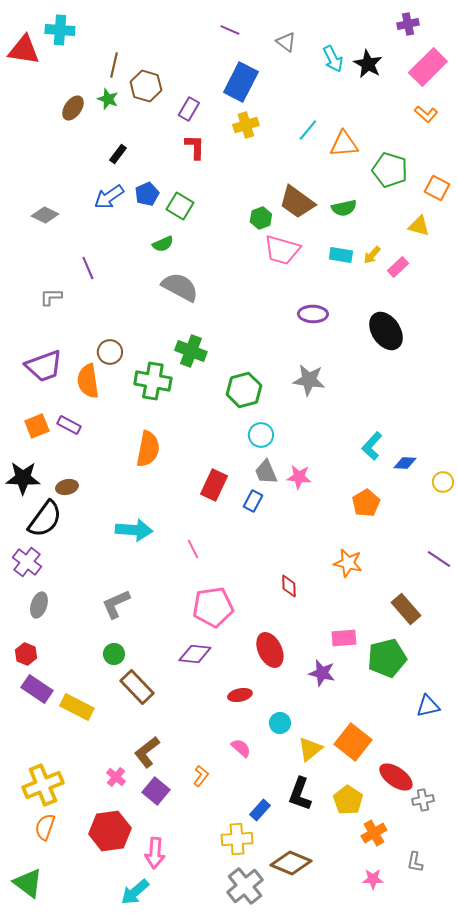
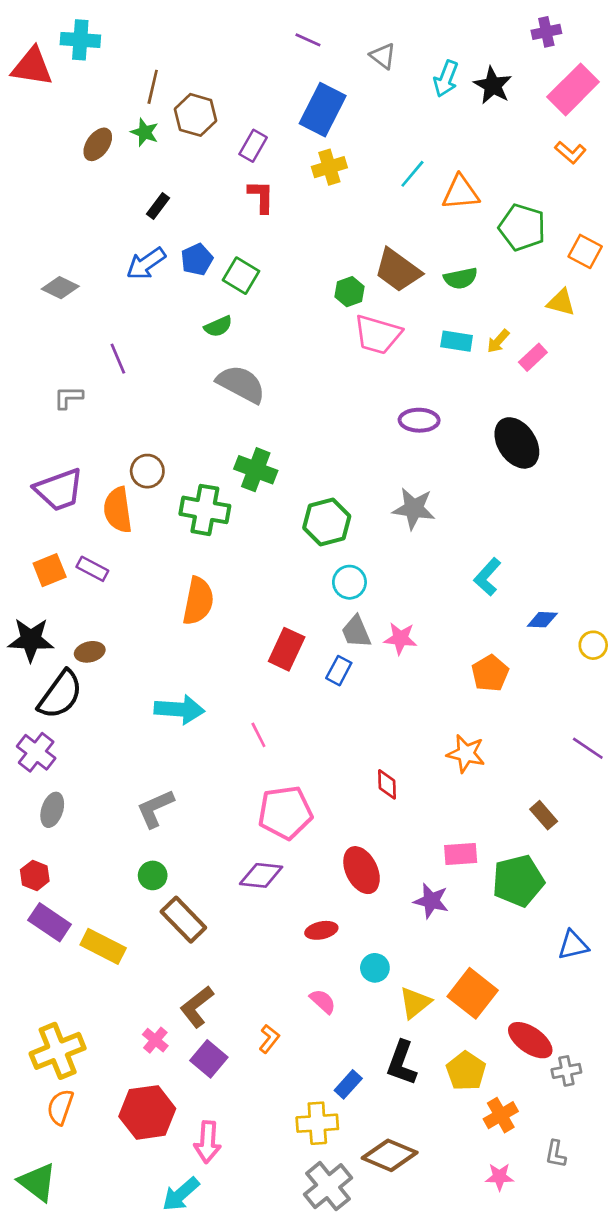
cyan arrow: (333, 59) -> (446, 79), turned 48
cyan L-shape: (372, 446) -> (487, 577), moved
brown rectangle: (406, 609) -> (544, 815), size x0.7

